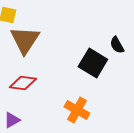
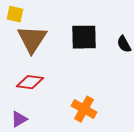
black square: (93, 63) -> (84, 37), moved, turned -32

